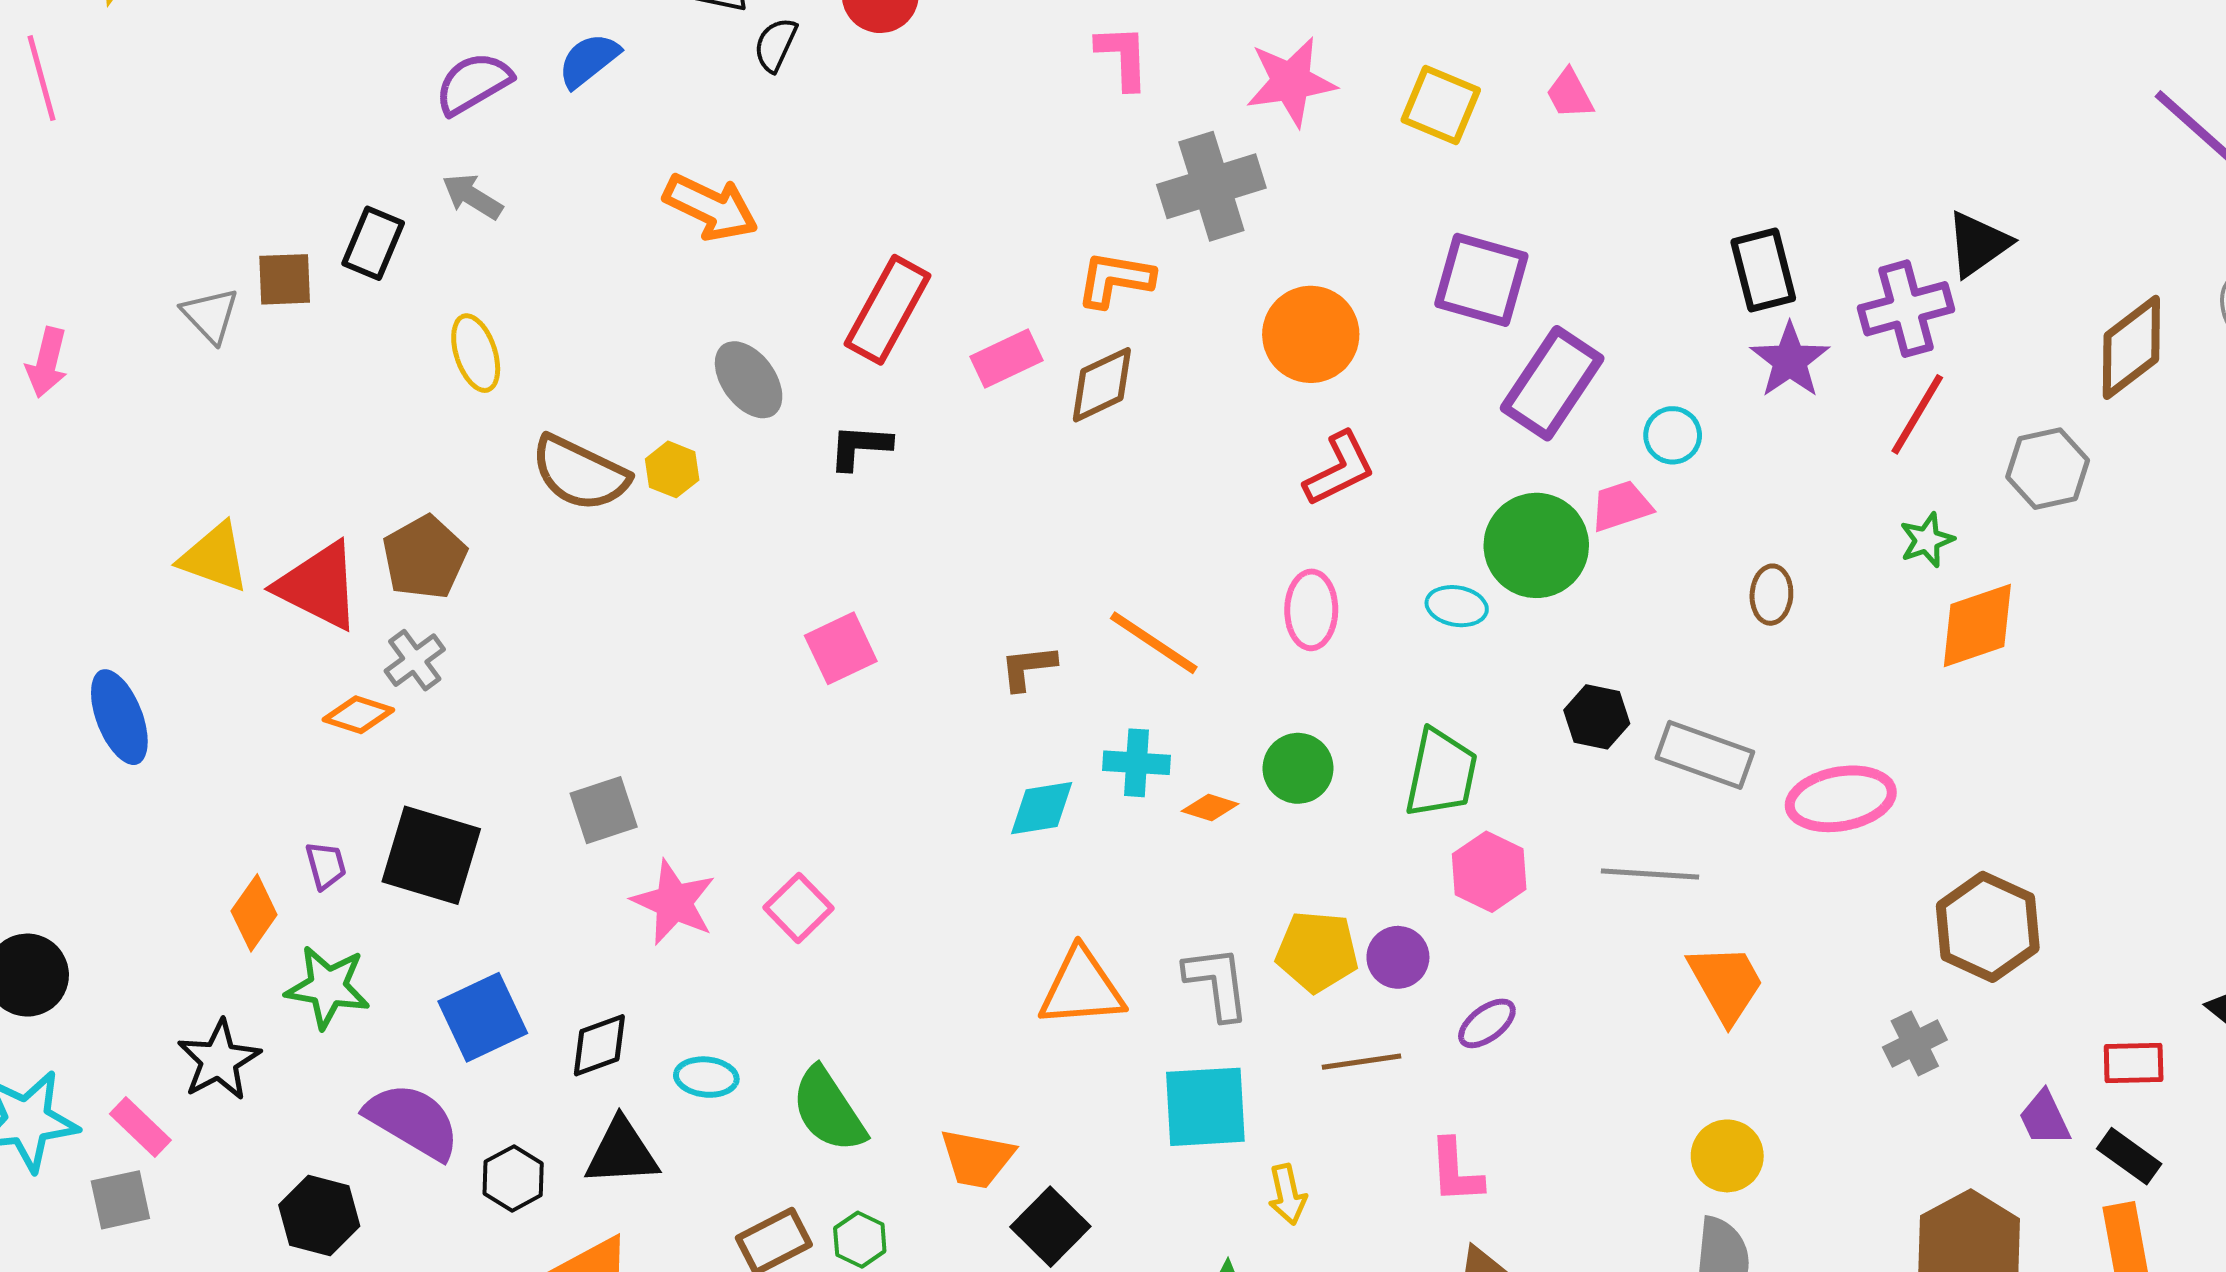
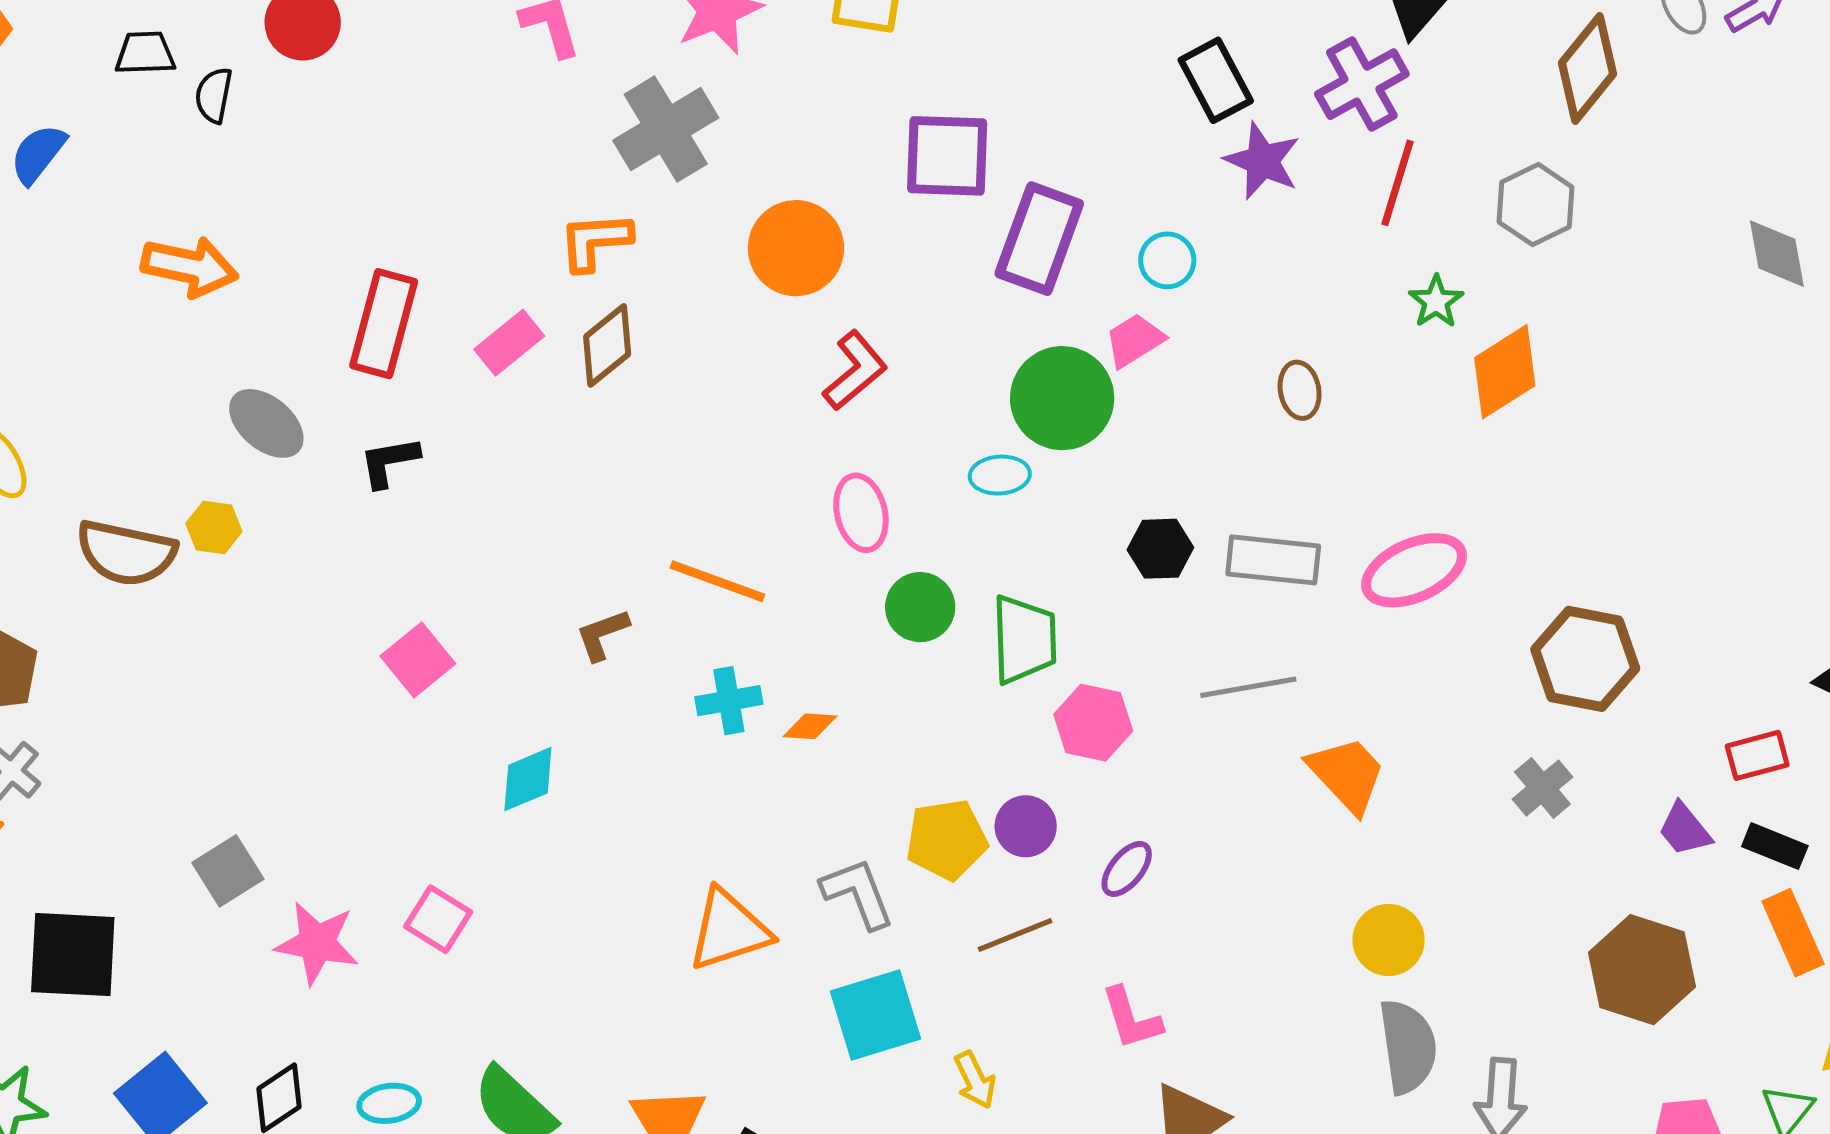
green circle: (1298, 768) -> (920, 607), moved
cyan diamond: (1042, 808) -> (528, 779), moved

